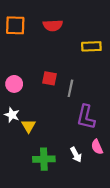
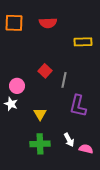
red square: (49, 78) -> (45, 71), turned 32
pink circle: (14, 84) -> (17, 86), moved
yellow triangle: (28, 126) -> (40, 114), moved
pink semicircle: (97, 147) -> (86, 149), moved, turned 128

